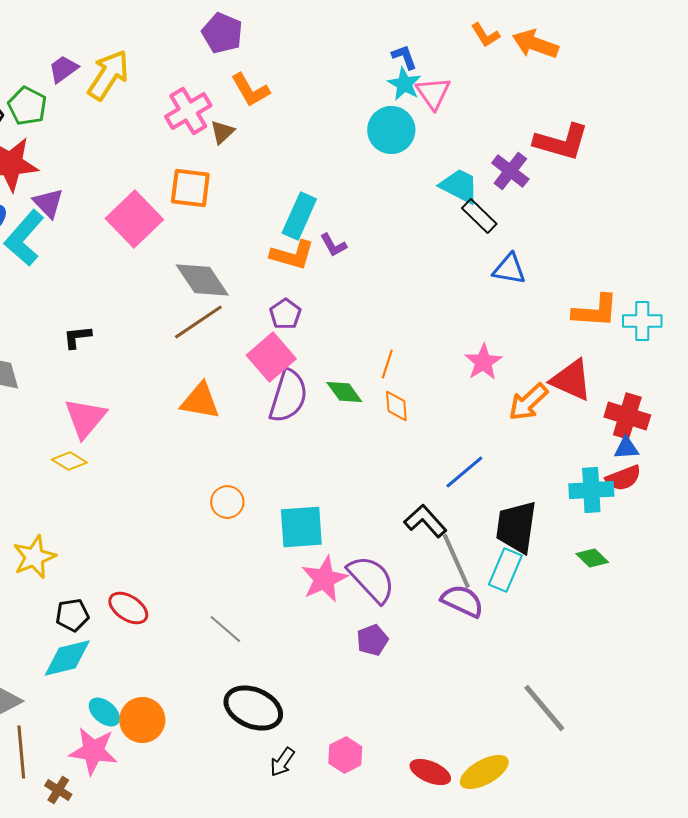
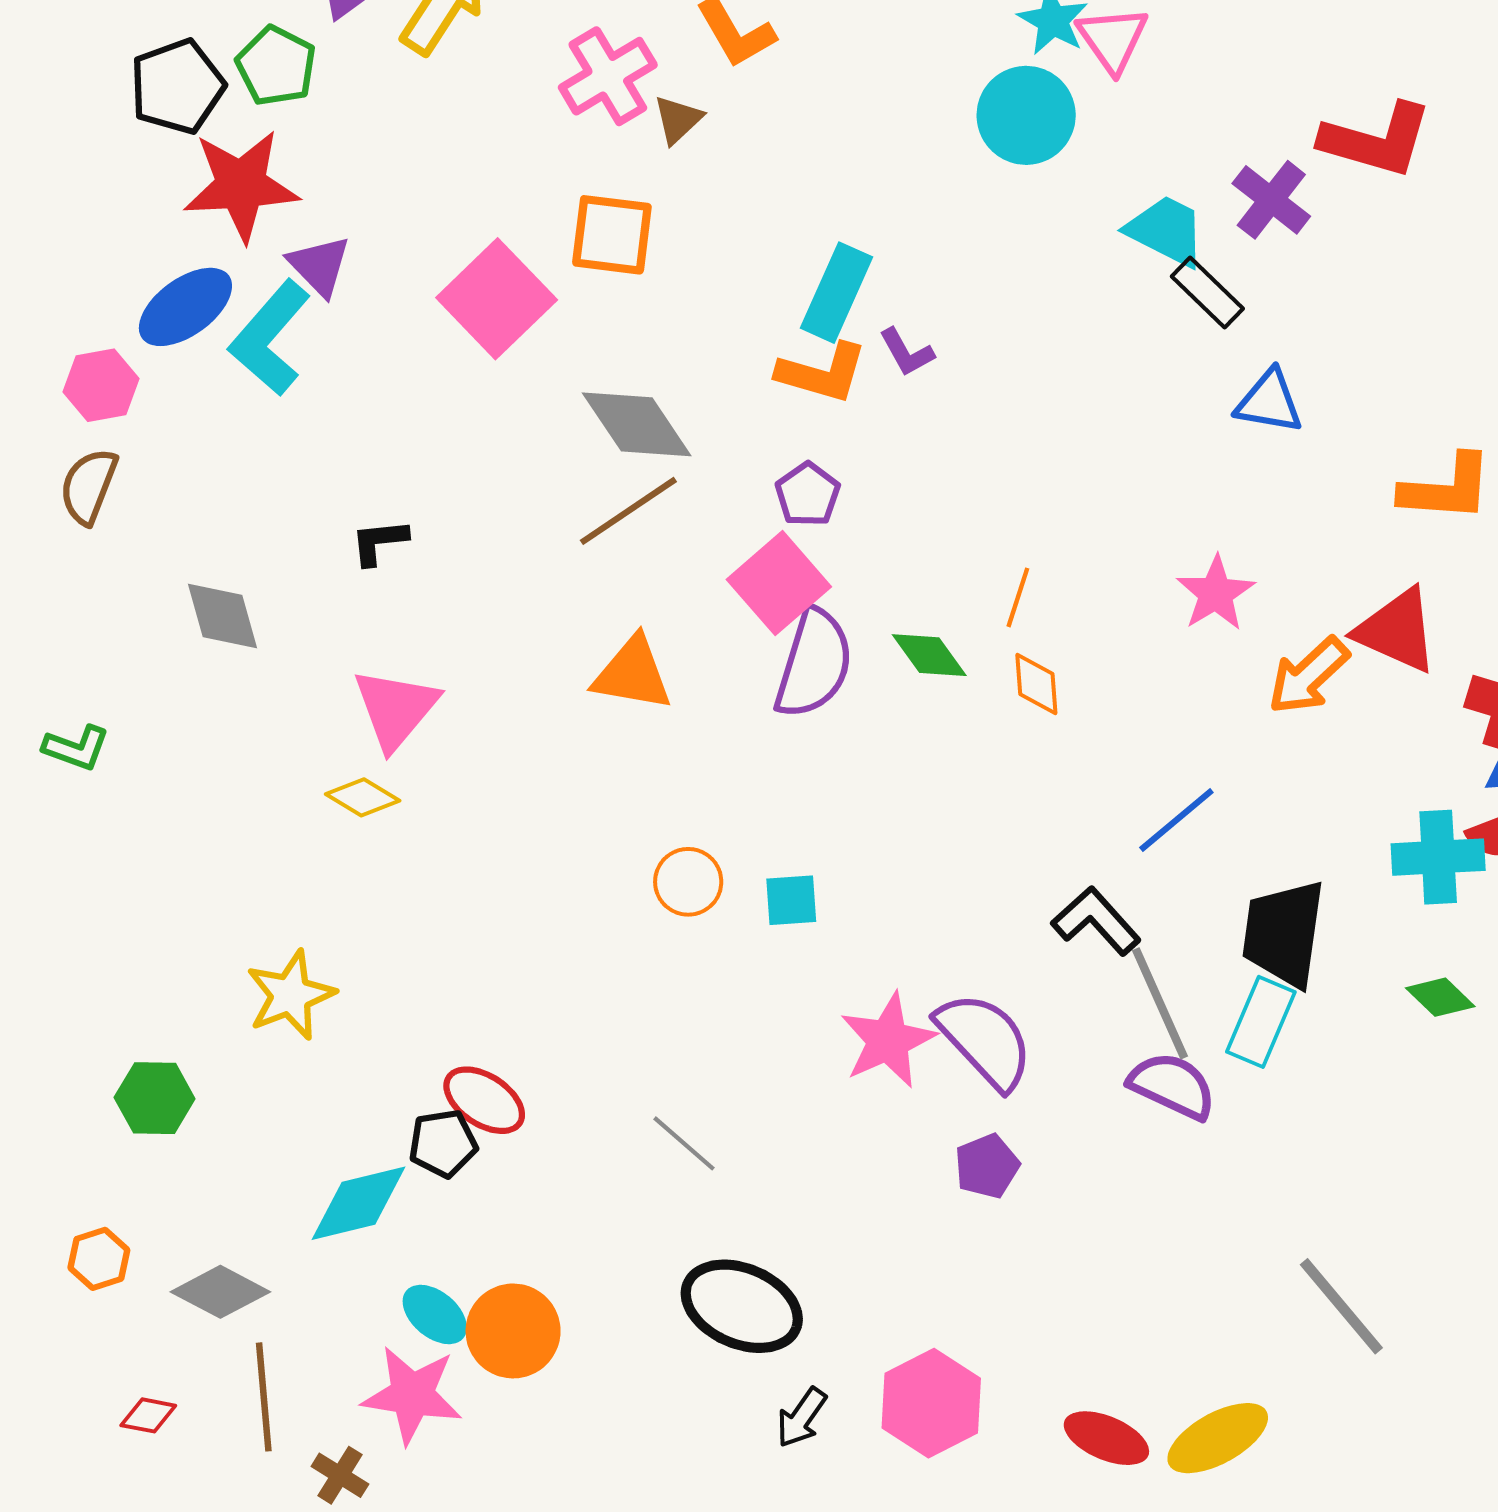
cyan square: (301, 527) -> (791, 900), moved, size x0.6
black pentagon: (72, 615) -> (443, 1143), moved
pink hexagon: (345, 755) -> (931, 1403), size x1.4

